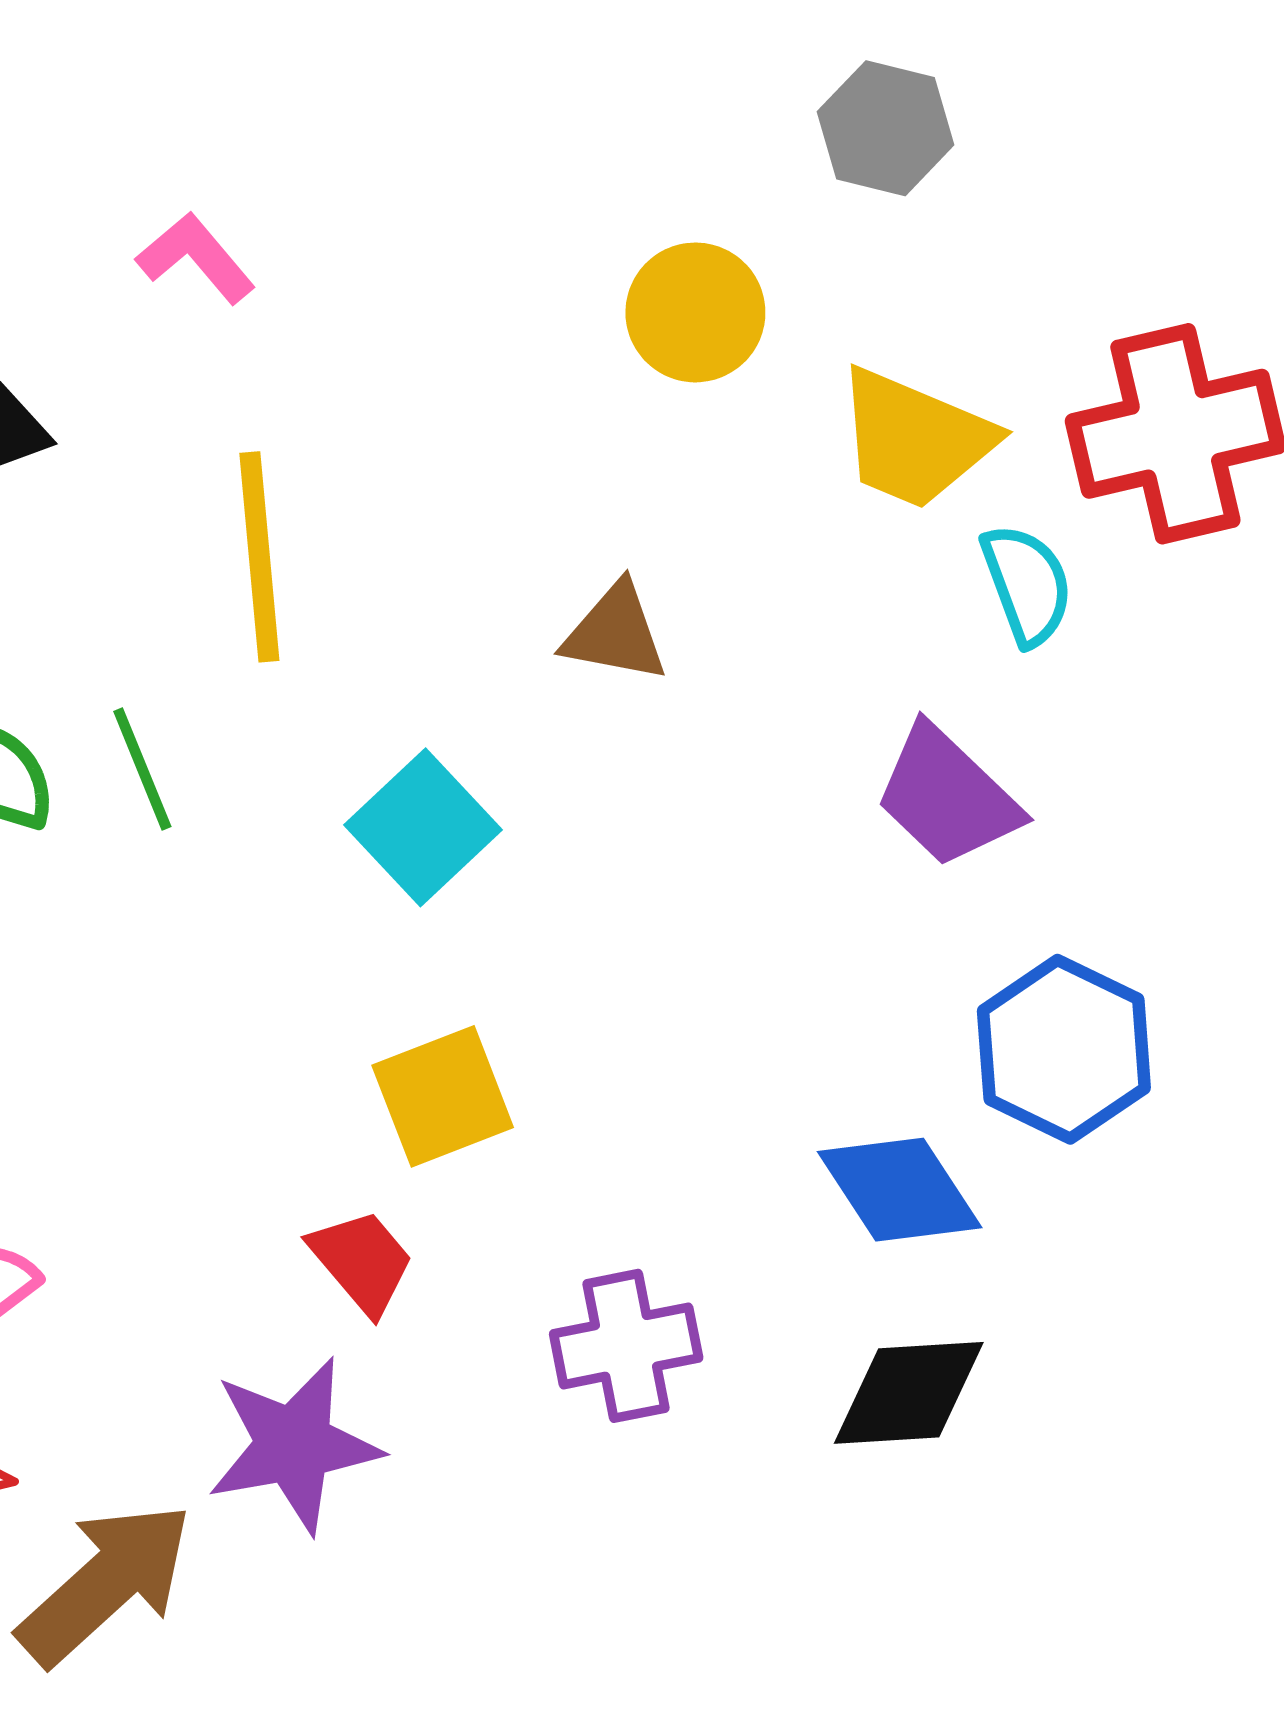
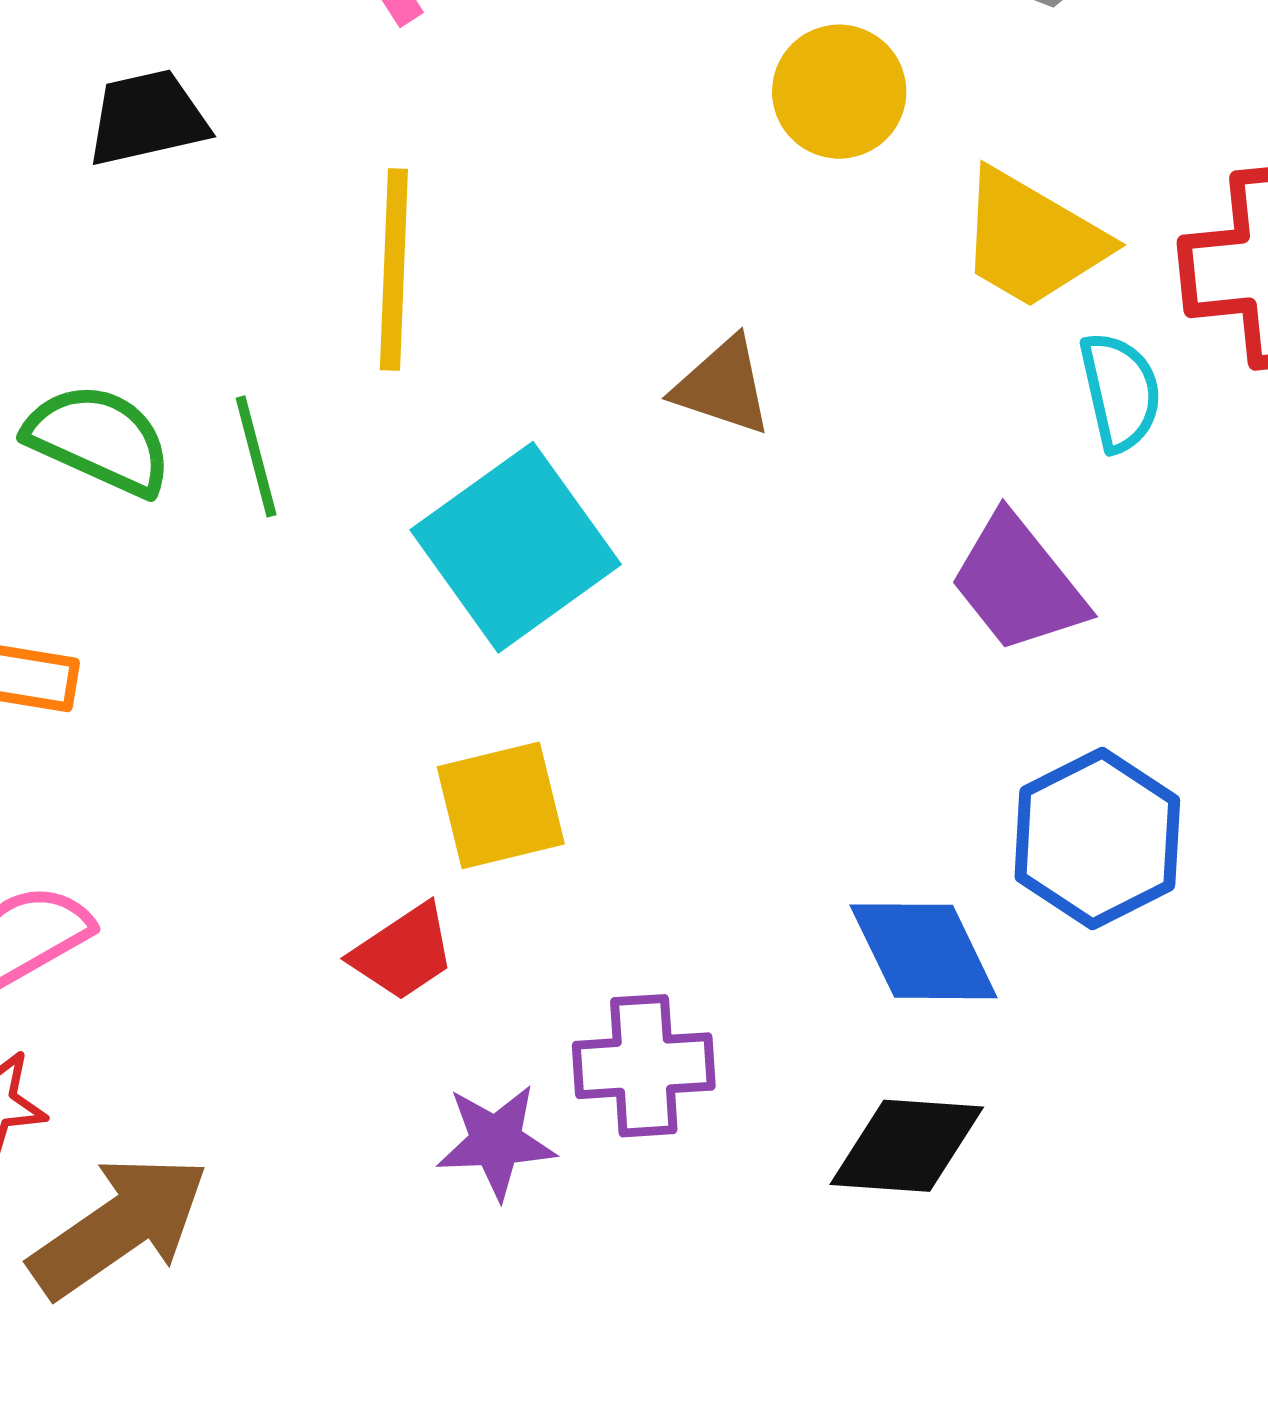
cyan square: (423, 827) -> (516, 547), size x1.4
red trapezoid: (362, 1261) -> (403, 952), turned 89
purple star: (294, 1445) -> (496, 1142), moved, size x0.7

